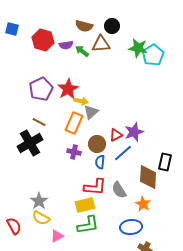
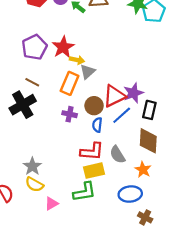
red triangle: (116, 135) -> (114, 96), size x1.6
black rectangle: (165, 162) -> (149, 110), moved
yellow rectangle: (85, 205) -> (94, 171), moved

